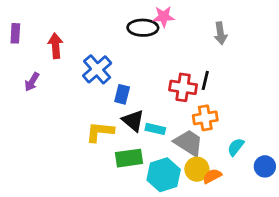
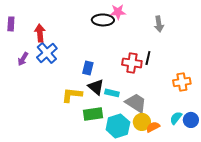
blue cross: (97, 69) -> (47, 53), moved
orange cross: (205, 118) -> (182, 82), moved
cyan semicircle: (236, 147) -> (176, 118), moved

